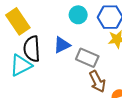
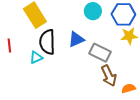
cyan triangle: (21, 65) -> (36, 57), size x0.6

